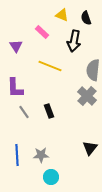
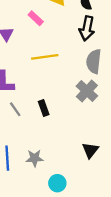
black arrow: (74, 41) -> (87, 28), moved
yellow line: (50, 66) -> (45, 57), turned -30
cyan circle: (51, 177) -> (57, 183), moved

